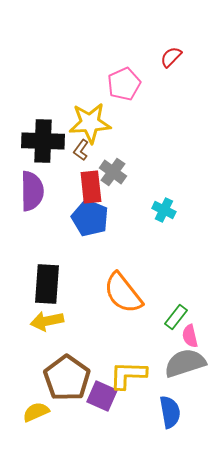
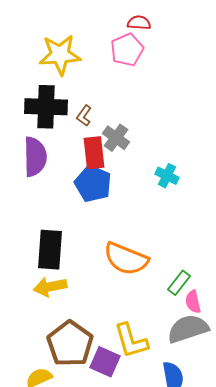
red semicircle: (171, 57) -> (139, 23), moved, turned 50
yellow star: (90, 123) -> (60, 55), moved
orange semicircle: (123, 293) -> (126, 259), turned -30
yellow L-shape: (128, 375) -> (131, 341), turned -108

